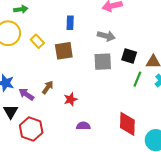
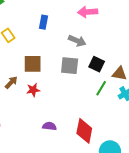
brown square: (64, 51) -> (33, 64), moved
red star: (71, 99) -> (33, 90), moved
purple semicircle: (83, 126) -> (49, 126), moved

